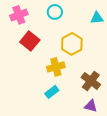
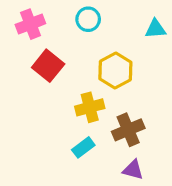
brown cross: (91, 81) -> (128, 130), moved, turned 30
purple triangle: (91, 106) -> (133, 170), moved

